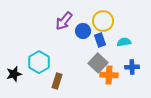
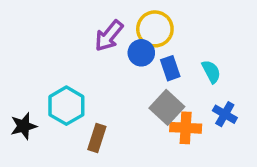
yellow circle: (103, 21) -> (155, 29), moved
cyan semicircle: (124, 42) -> (211, 72), turned 72
blue cross: (132, 67) -> (225, 114), turned 32

